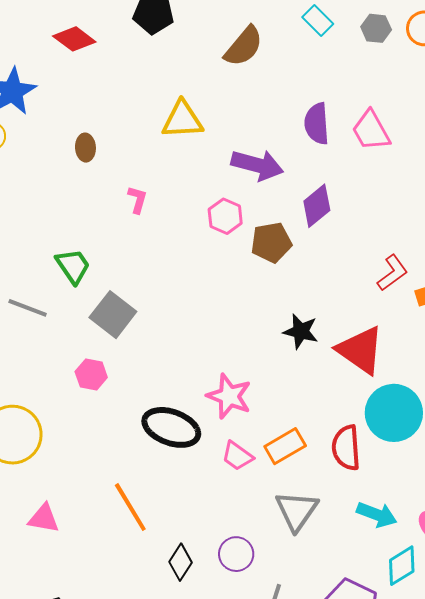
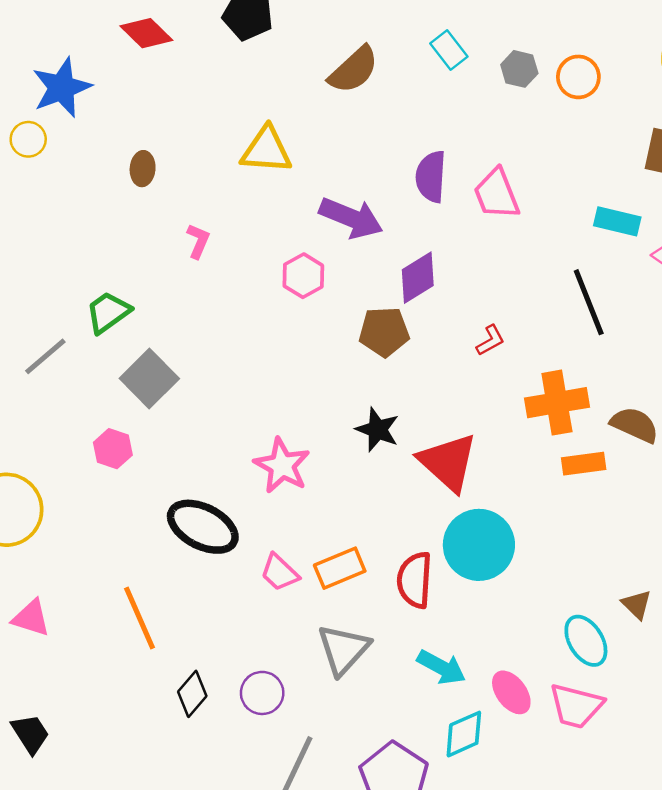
brown pentagon: (271, 242) -> (384, 332), moved
green trapezoid: (73, 266) -> (108, 312), turned -99
red L-shape: (392, 273) -> (490, 340), moved, size x0.7
gray line: (28, 308) -> (45, 356), turned -69
pink star: (229, 396) -> (282, 466), moved

